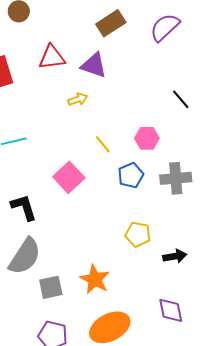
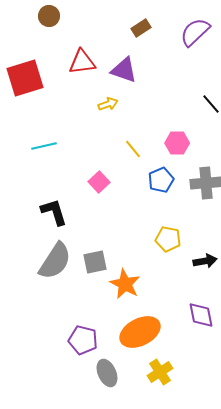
brown rectangle: (111, 23) -> (141, 28), size x0.7
pink square: (69, 177) -> (99, 182), size x0.7
gray square: (51, 287) -> (95, 262), moved

